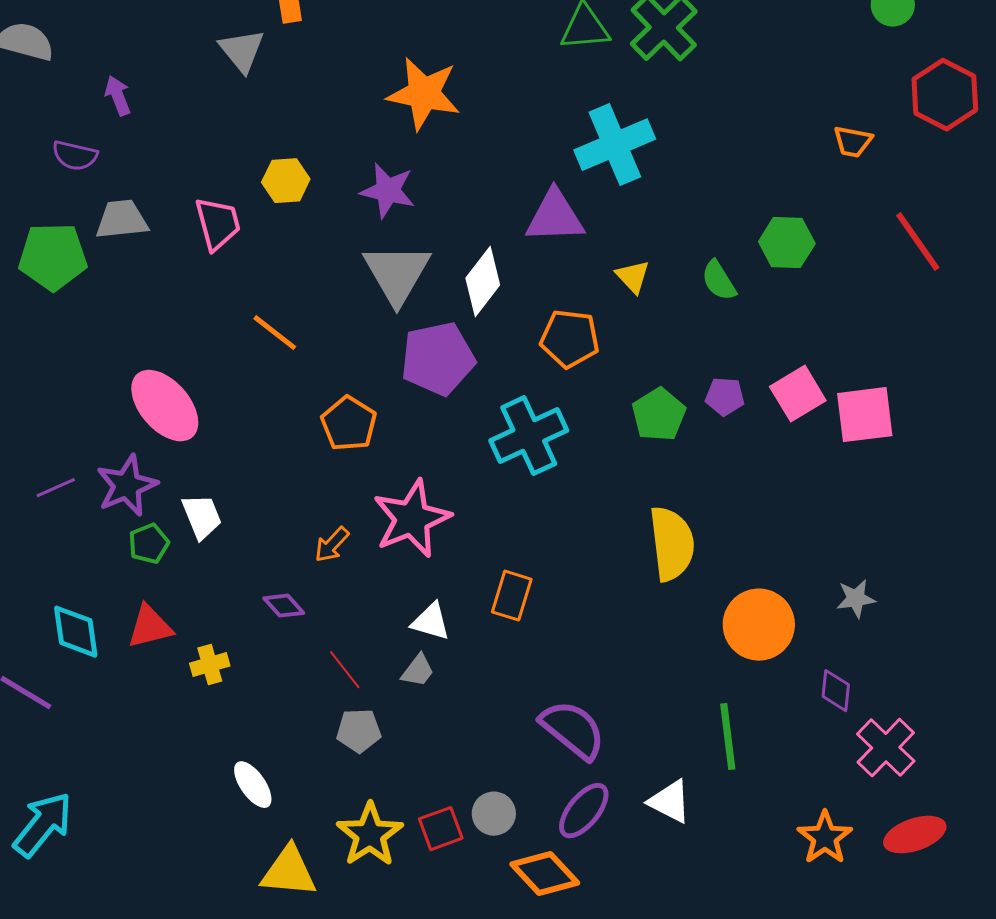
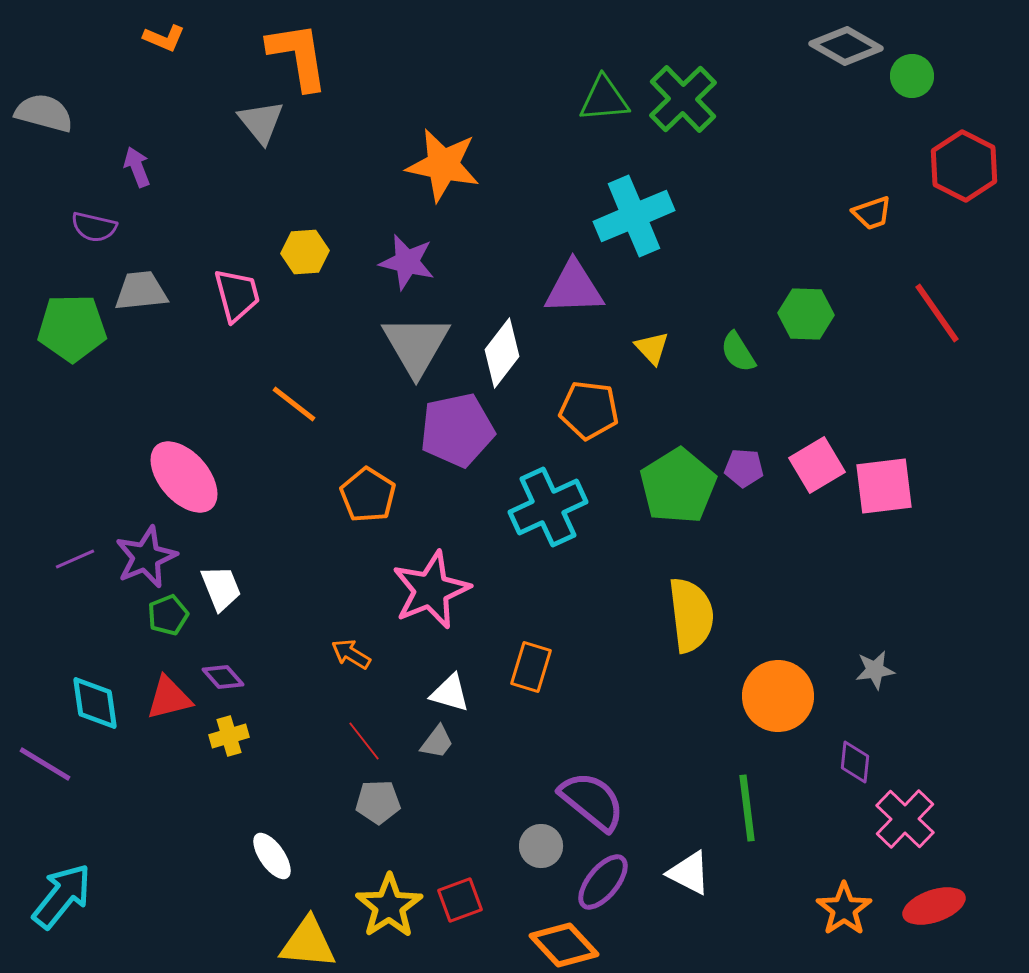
orange trapezoid: (853, 142) -> (872, 213), turned -30
green pentagon: (659, 415) -> (678, 486), size x1.4
orange arrow: (332, 545) -> (351, 654), moved, turned 78
purple diamond: (284, 606) -> (223, 677), moved
gray circle: (494, 814) -> (541, 846), moved

